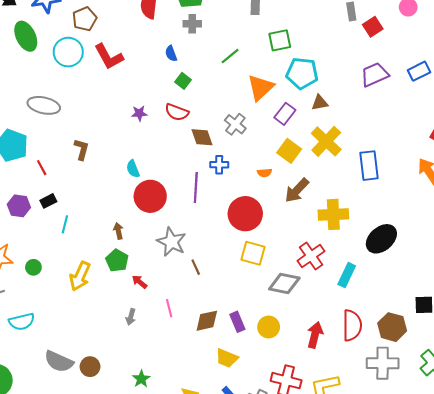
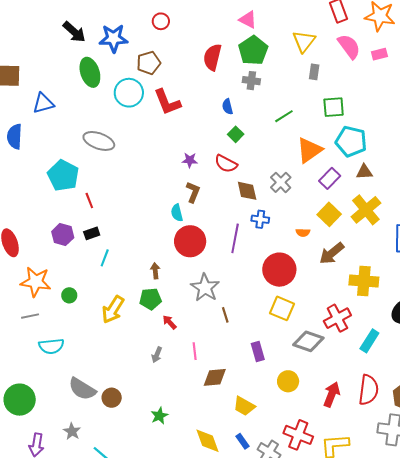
brown L-shape: (82, 149) -> (193, 192), moved
green pentagon: (117, 260) -> (150, 299), turned 30
brown diamond: (207, 321) -> (215, 377), moved
purple rectangle: (237, 322) -> (258, 352), moved

